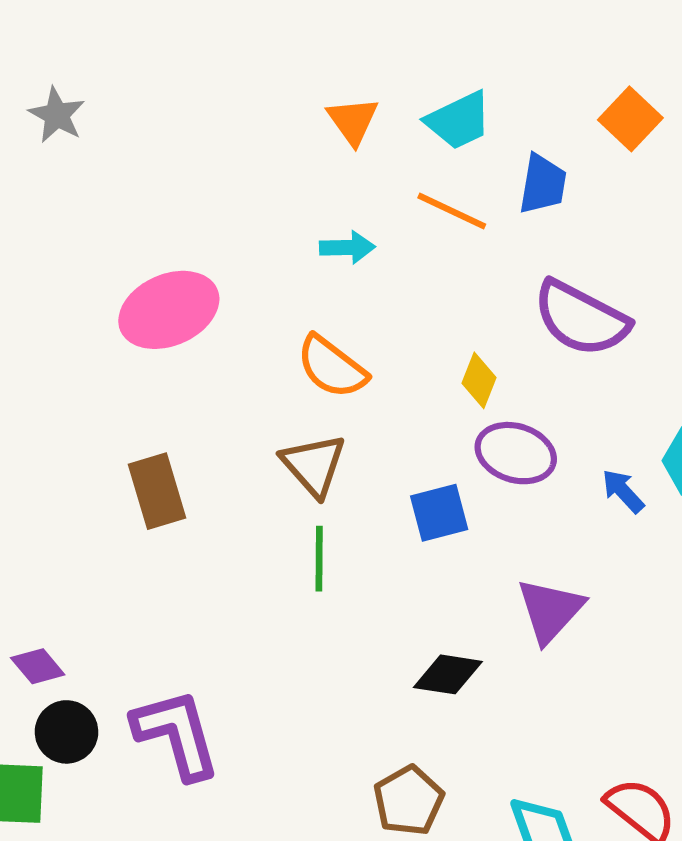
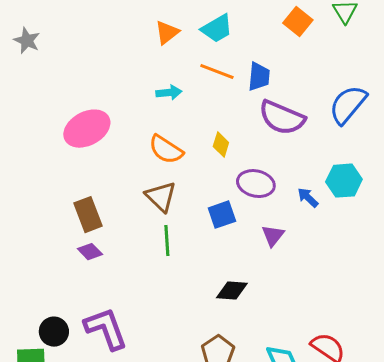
orange triangle: (353, 121) -> (167, 33), turned 32
blue trapezoid: (543, 184) -> (259, 77), moved
yellow diamond: (479, 380) -> (221, 145), moved
purple triangle: (550, 610) -> (273, 236), moved, size x0.7
purple diamond: (38, 666) -> (90, 252), moved

